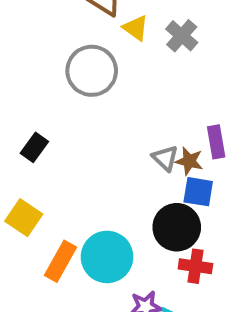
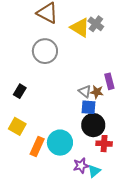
yellow triangle: (136, 28) -> (80, 28), moved, size x1.5
gray cross: (182, 36) -> (96, 24), moved
blue square: (198, 192) -> (88, 107), moved

